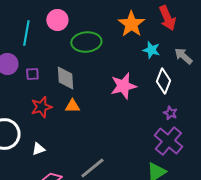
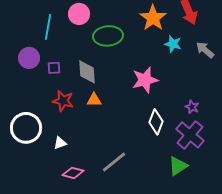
white diamond: (163, 81) -> (156, 122), moved
red star: (41, 107) -> (63, 101), turned 30

